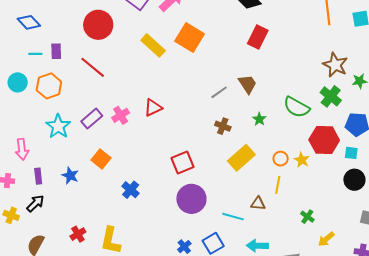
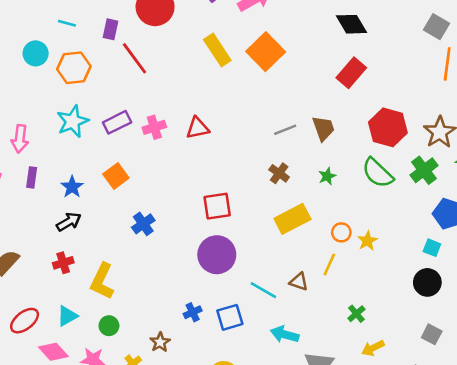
purple rectangle: (56, 51) -> (111, 29), moved
red hexagon: (324, 140) -> (388, 127), moved
black arrow: (35, 203) -> (69, 222), moved

